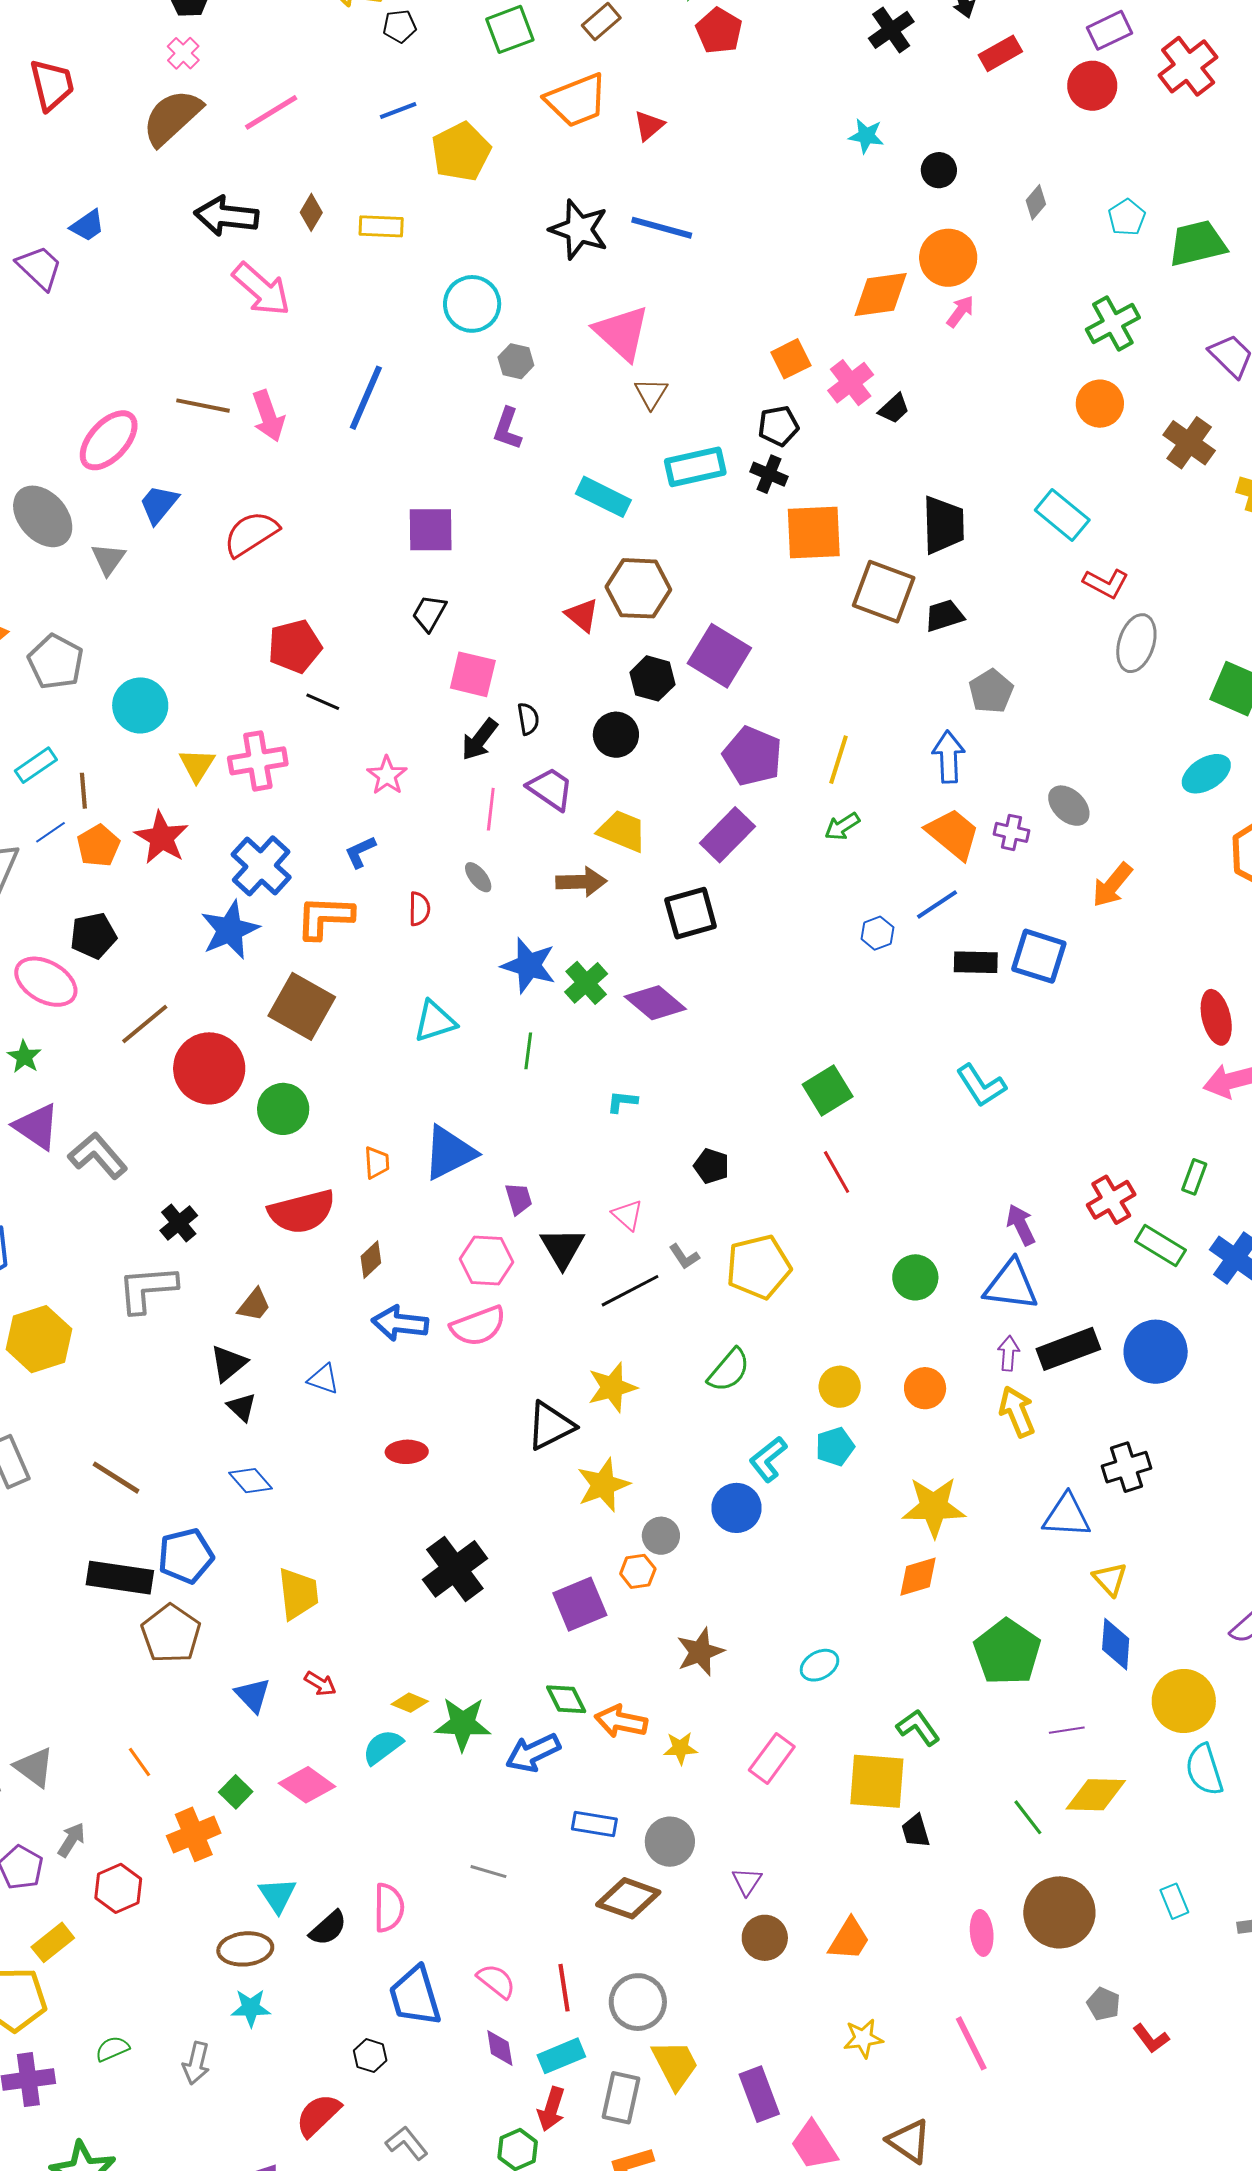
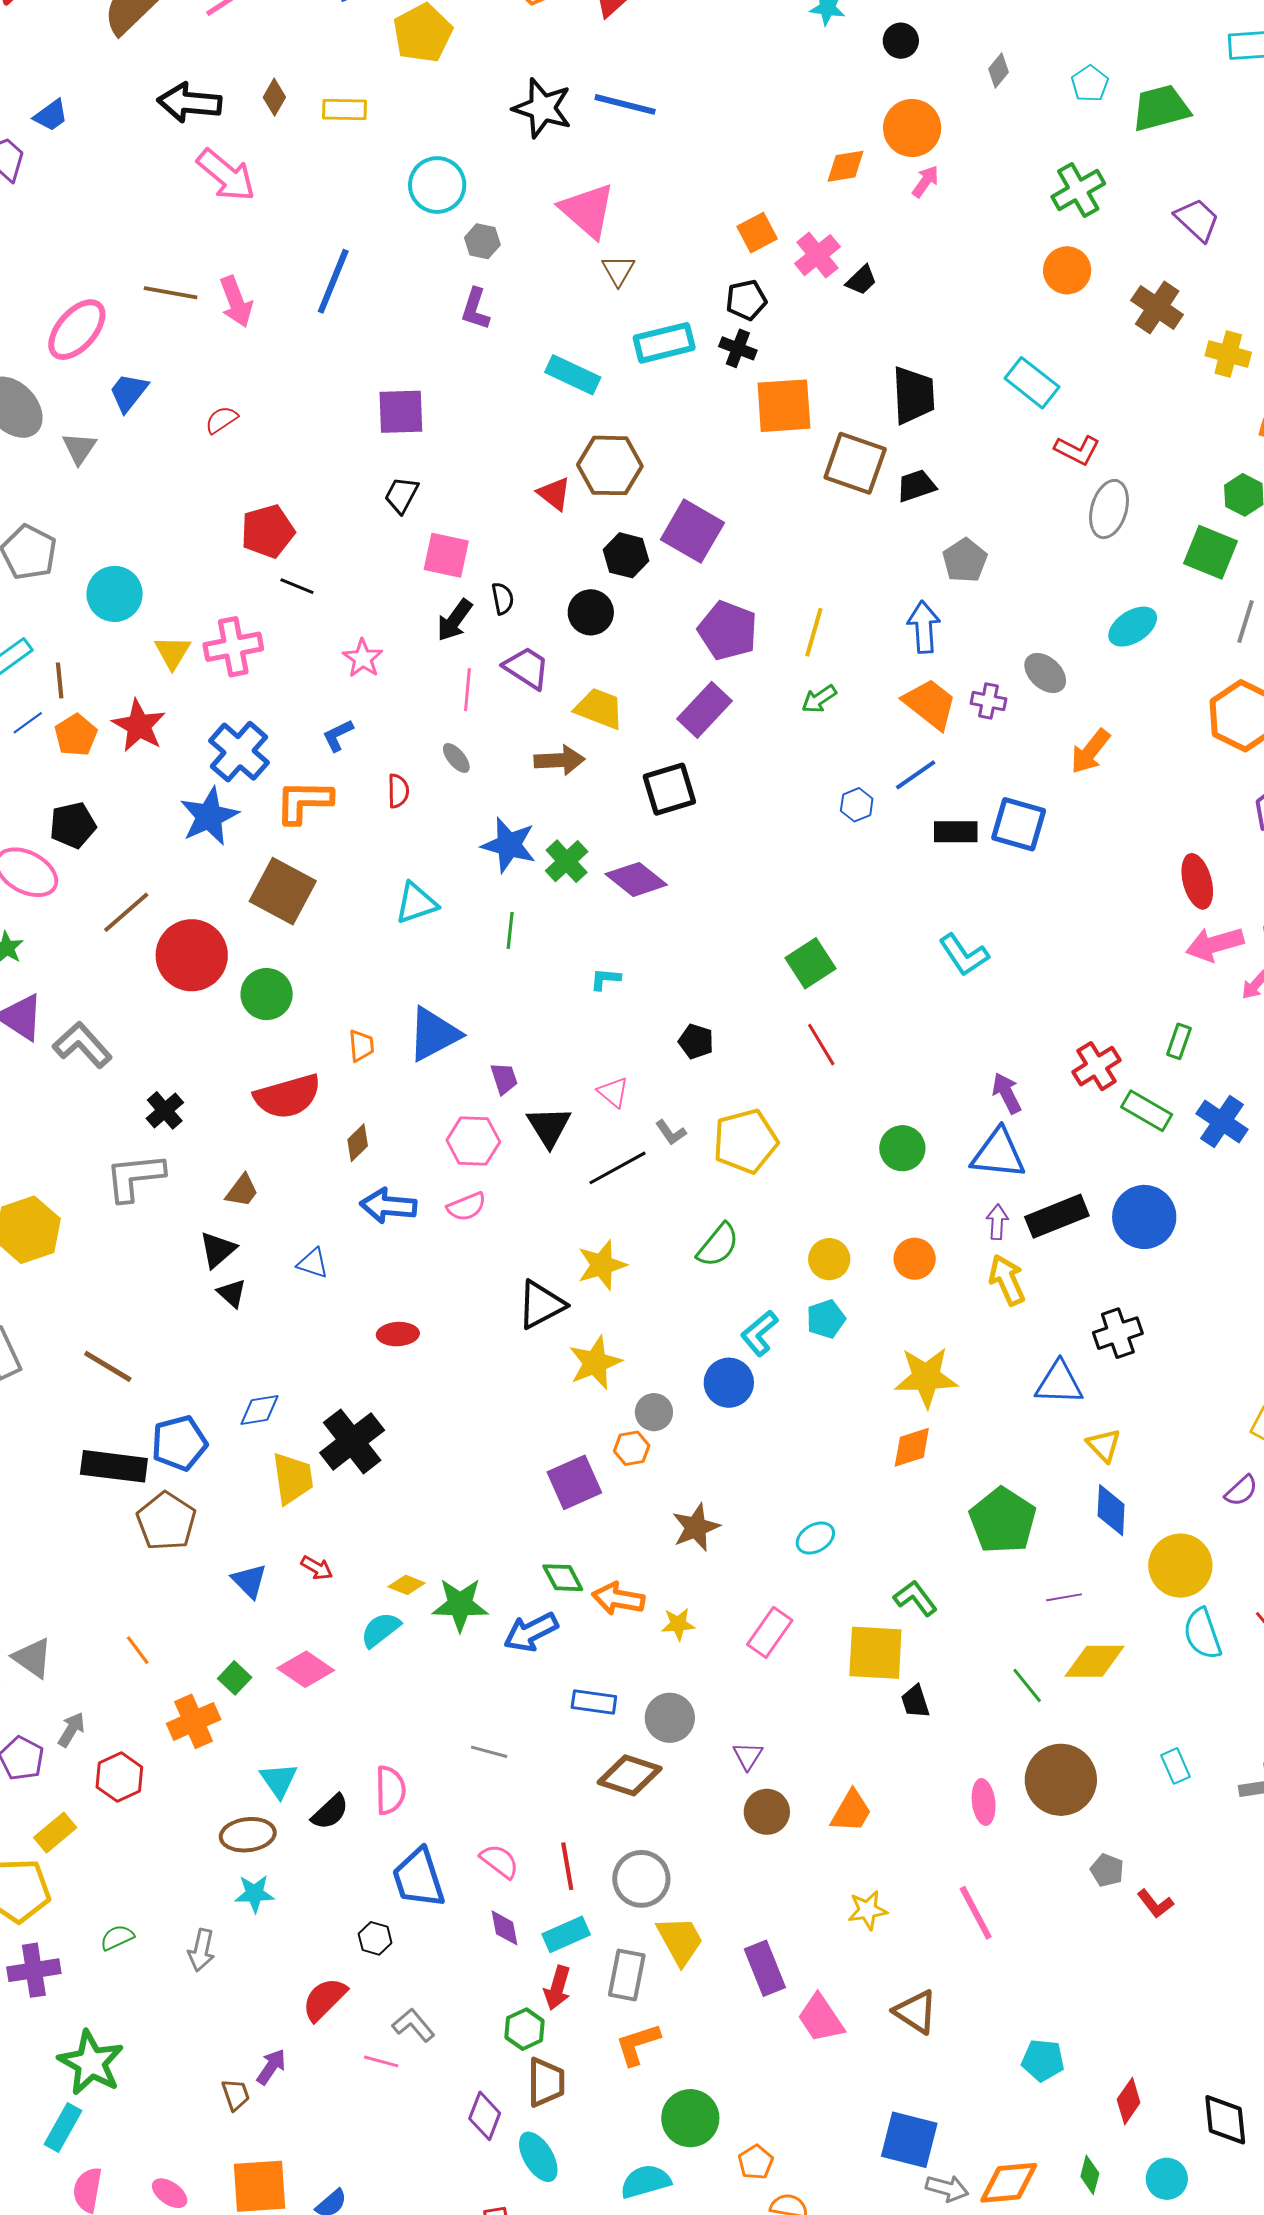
orange diamond: (881, 294) -> (845, 166), size x0.7
red semicircle: (251, 534) -> (221, 420), size x0.6
cyan ellipse: (1206, 774) -> (1133, 627), moved
pink semicircle: (478, 1326) -> (466, 1207), size x0.7
blue diamond: (251, 1481) -> (260, 1410), moved, turned -57
black cross: (455, 1569) -> (352, 1441), moved

